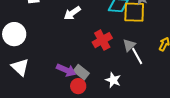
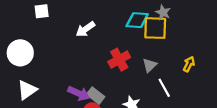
white line: (137, 56) -> (164, 88), moved
white triangle: (20, 67) -> (27, 90), turned 42

